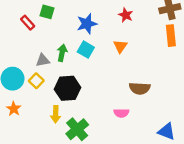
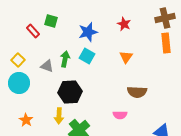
orange triangle: (120, 46) -> (126, 57), moved
gray triangle: (43, 60) -> (47, 66), turned 32
yellow square: (36, 81) -> (18, 60), moved
orange star: (14, 109) -> (26, 120), moved

